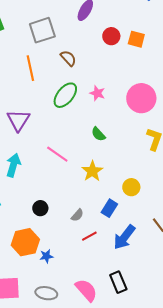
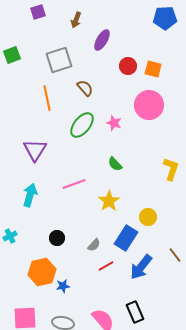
pink circle: (141, 98) -> (149, 105), moved
pink line: (57, 154) -> (74, 184), turned -55
blue rectangle: (109, 208) -> (126, 238), size x1.4

